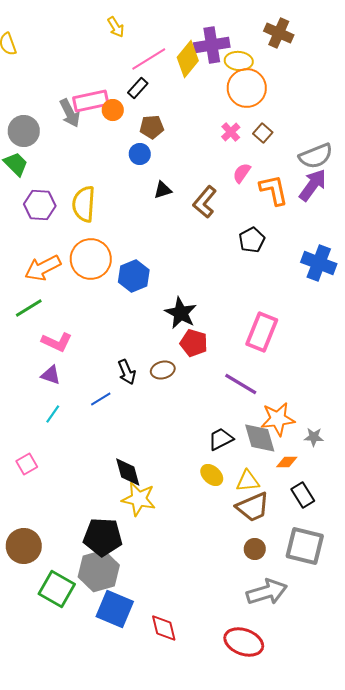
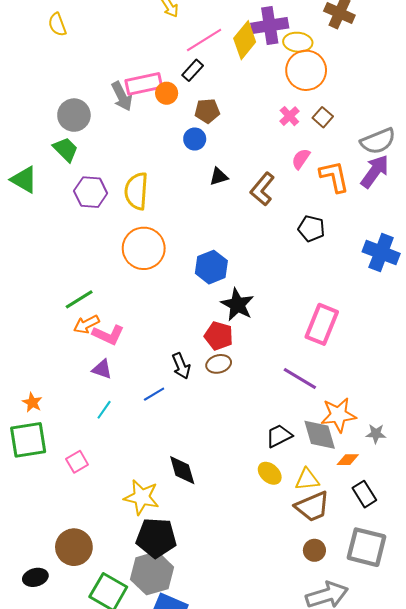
black pentagon: (252, 240) -> (311, 229), turned -30
orange arrow: (43, 268) -> (86, 324), moved, size x0.7
blue hexagon: (134, 276) -> (211, 267), moved
red pentagon: (194, 343) -> (219, 336), moved
yellow star: (139, 499) -> (142, 497), moved

